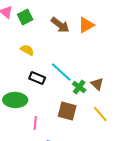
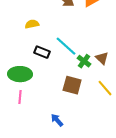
yellow semicircle: (27, 50) -> (32, 24), turned -40
pink line: (35, 123) -> (20, 97), moved

